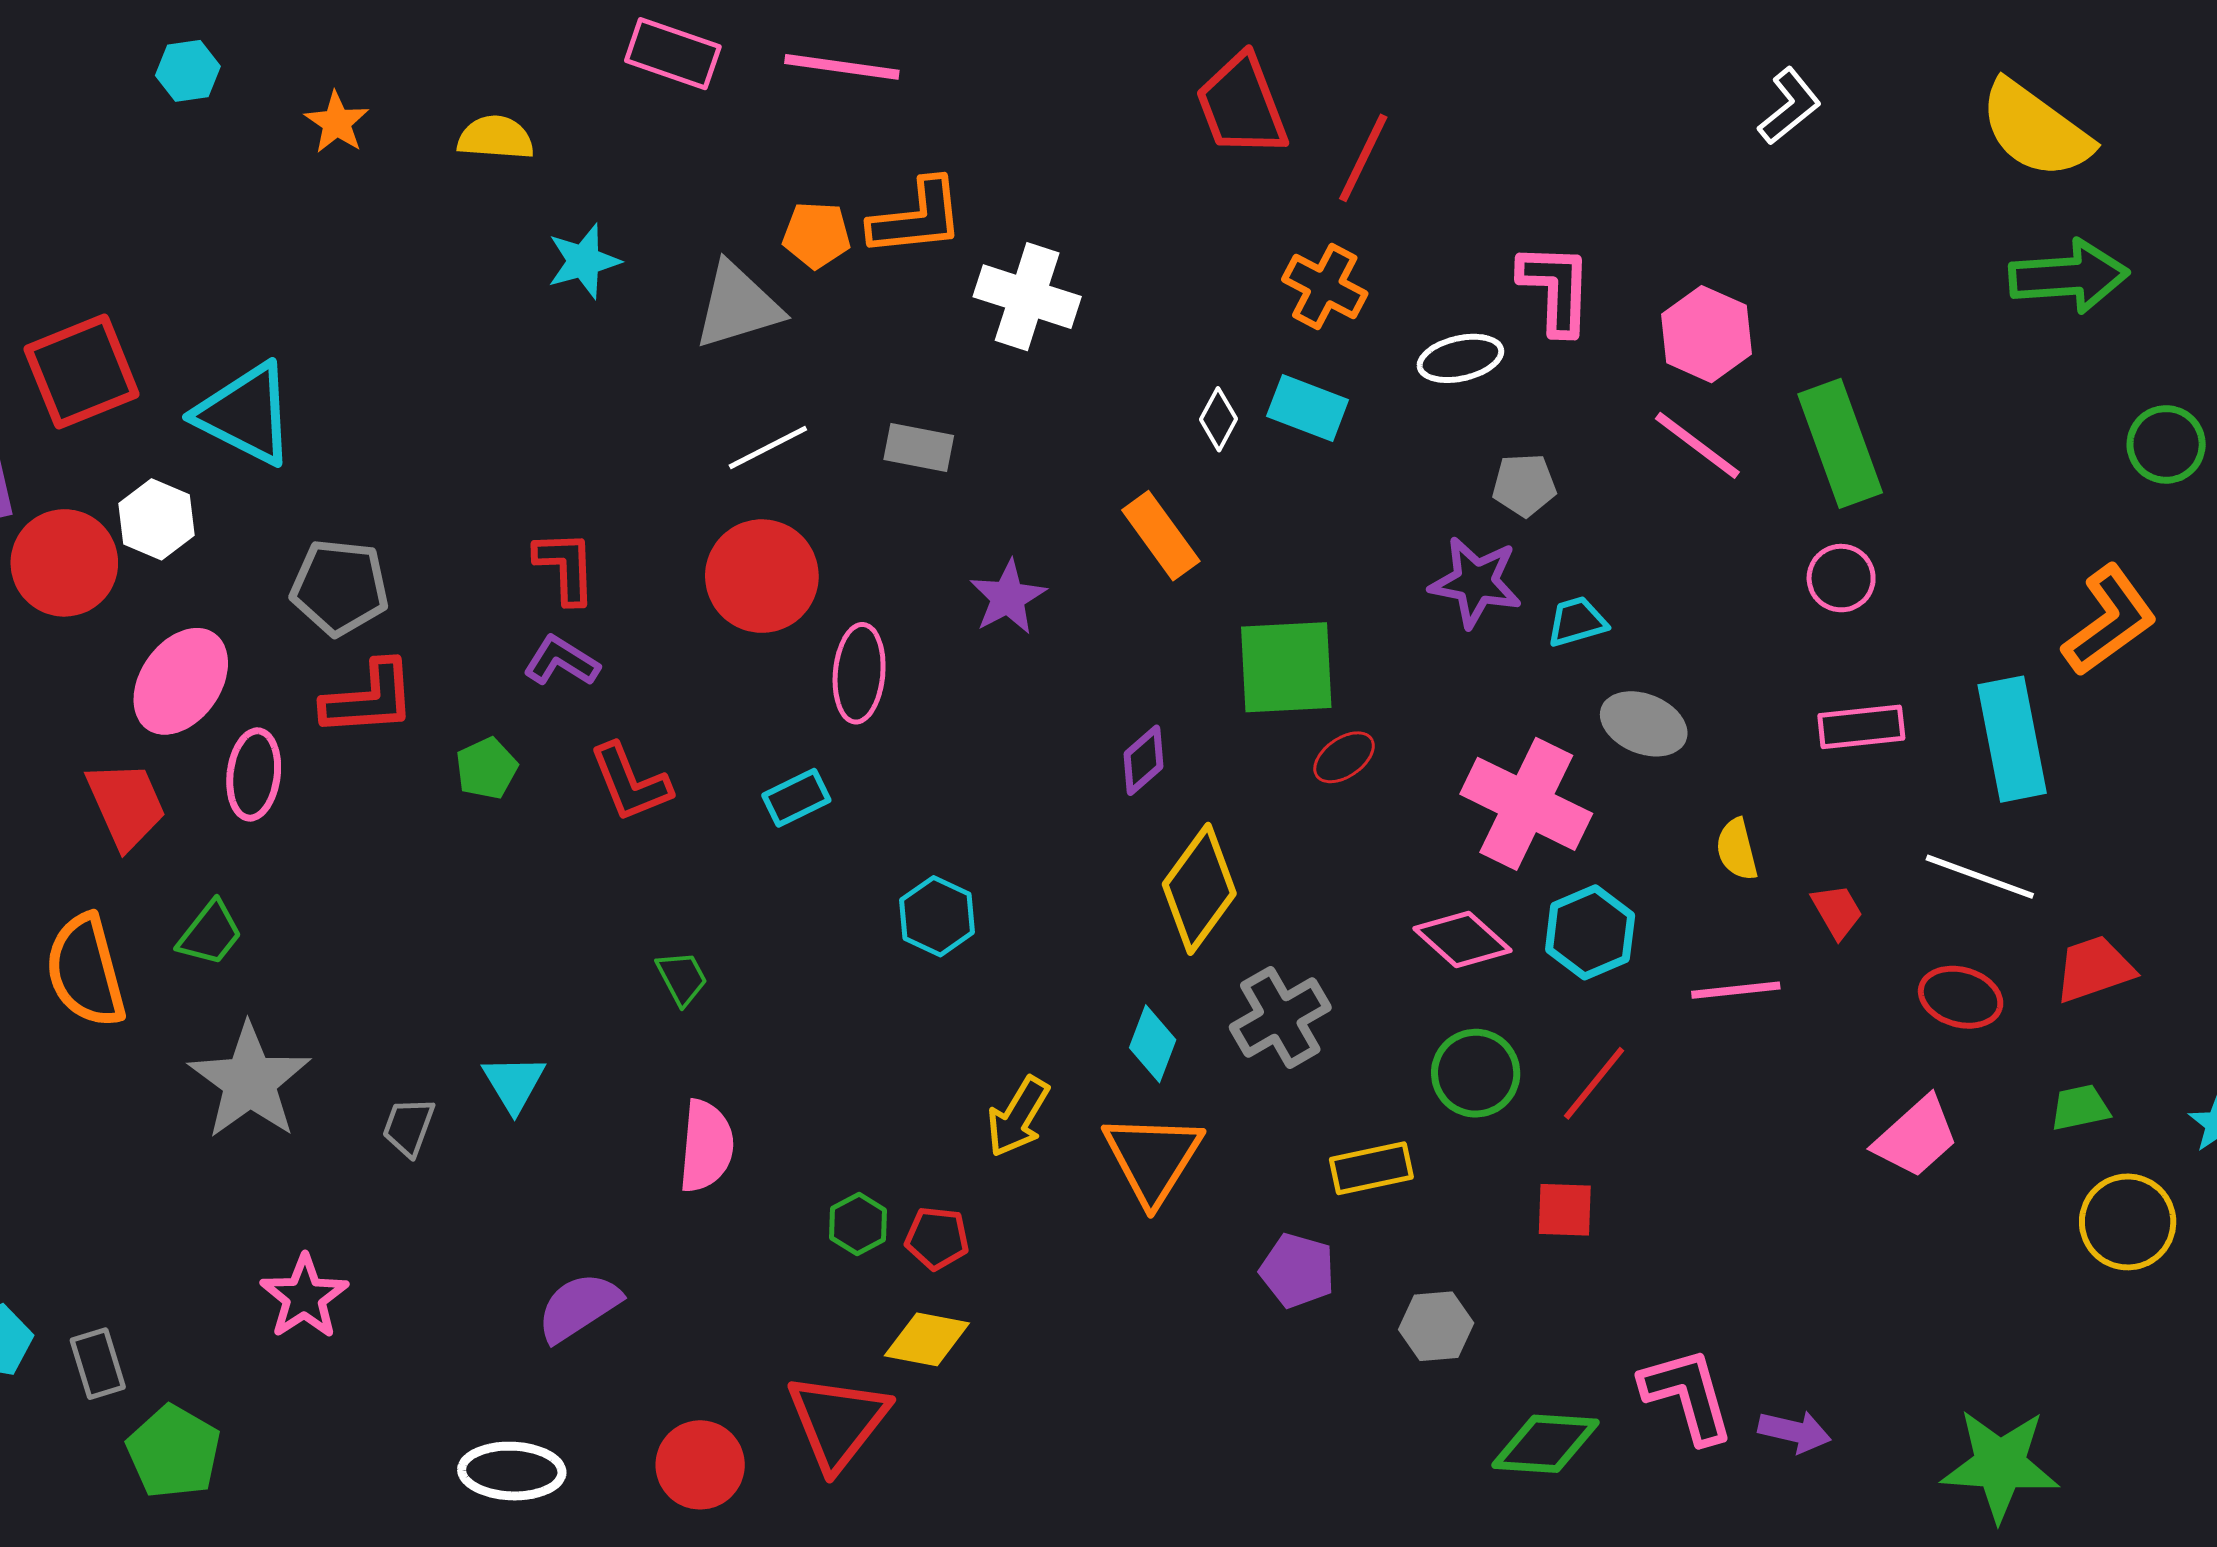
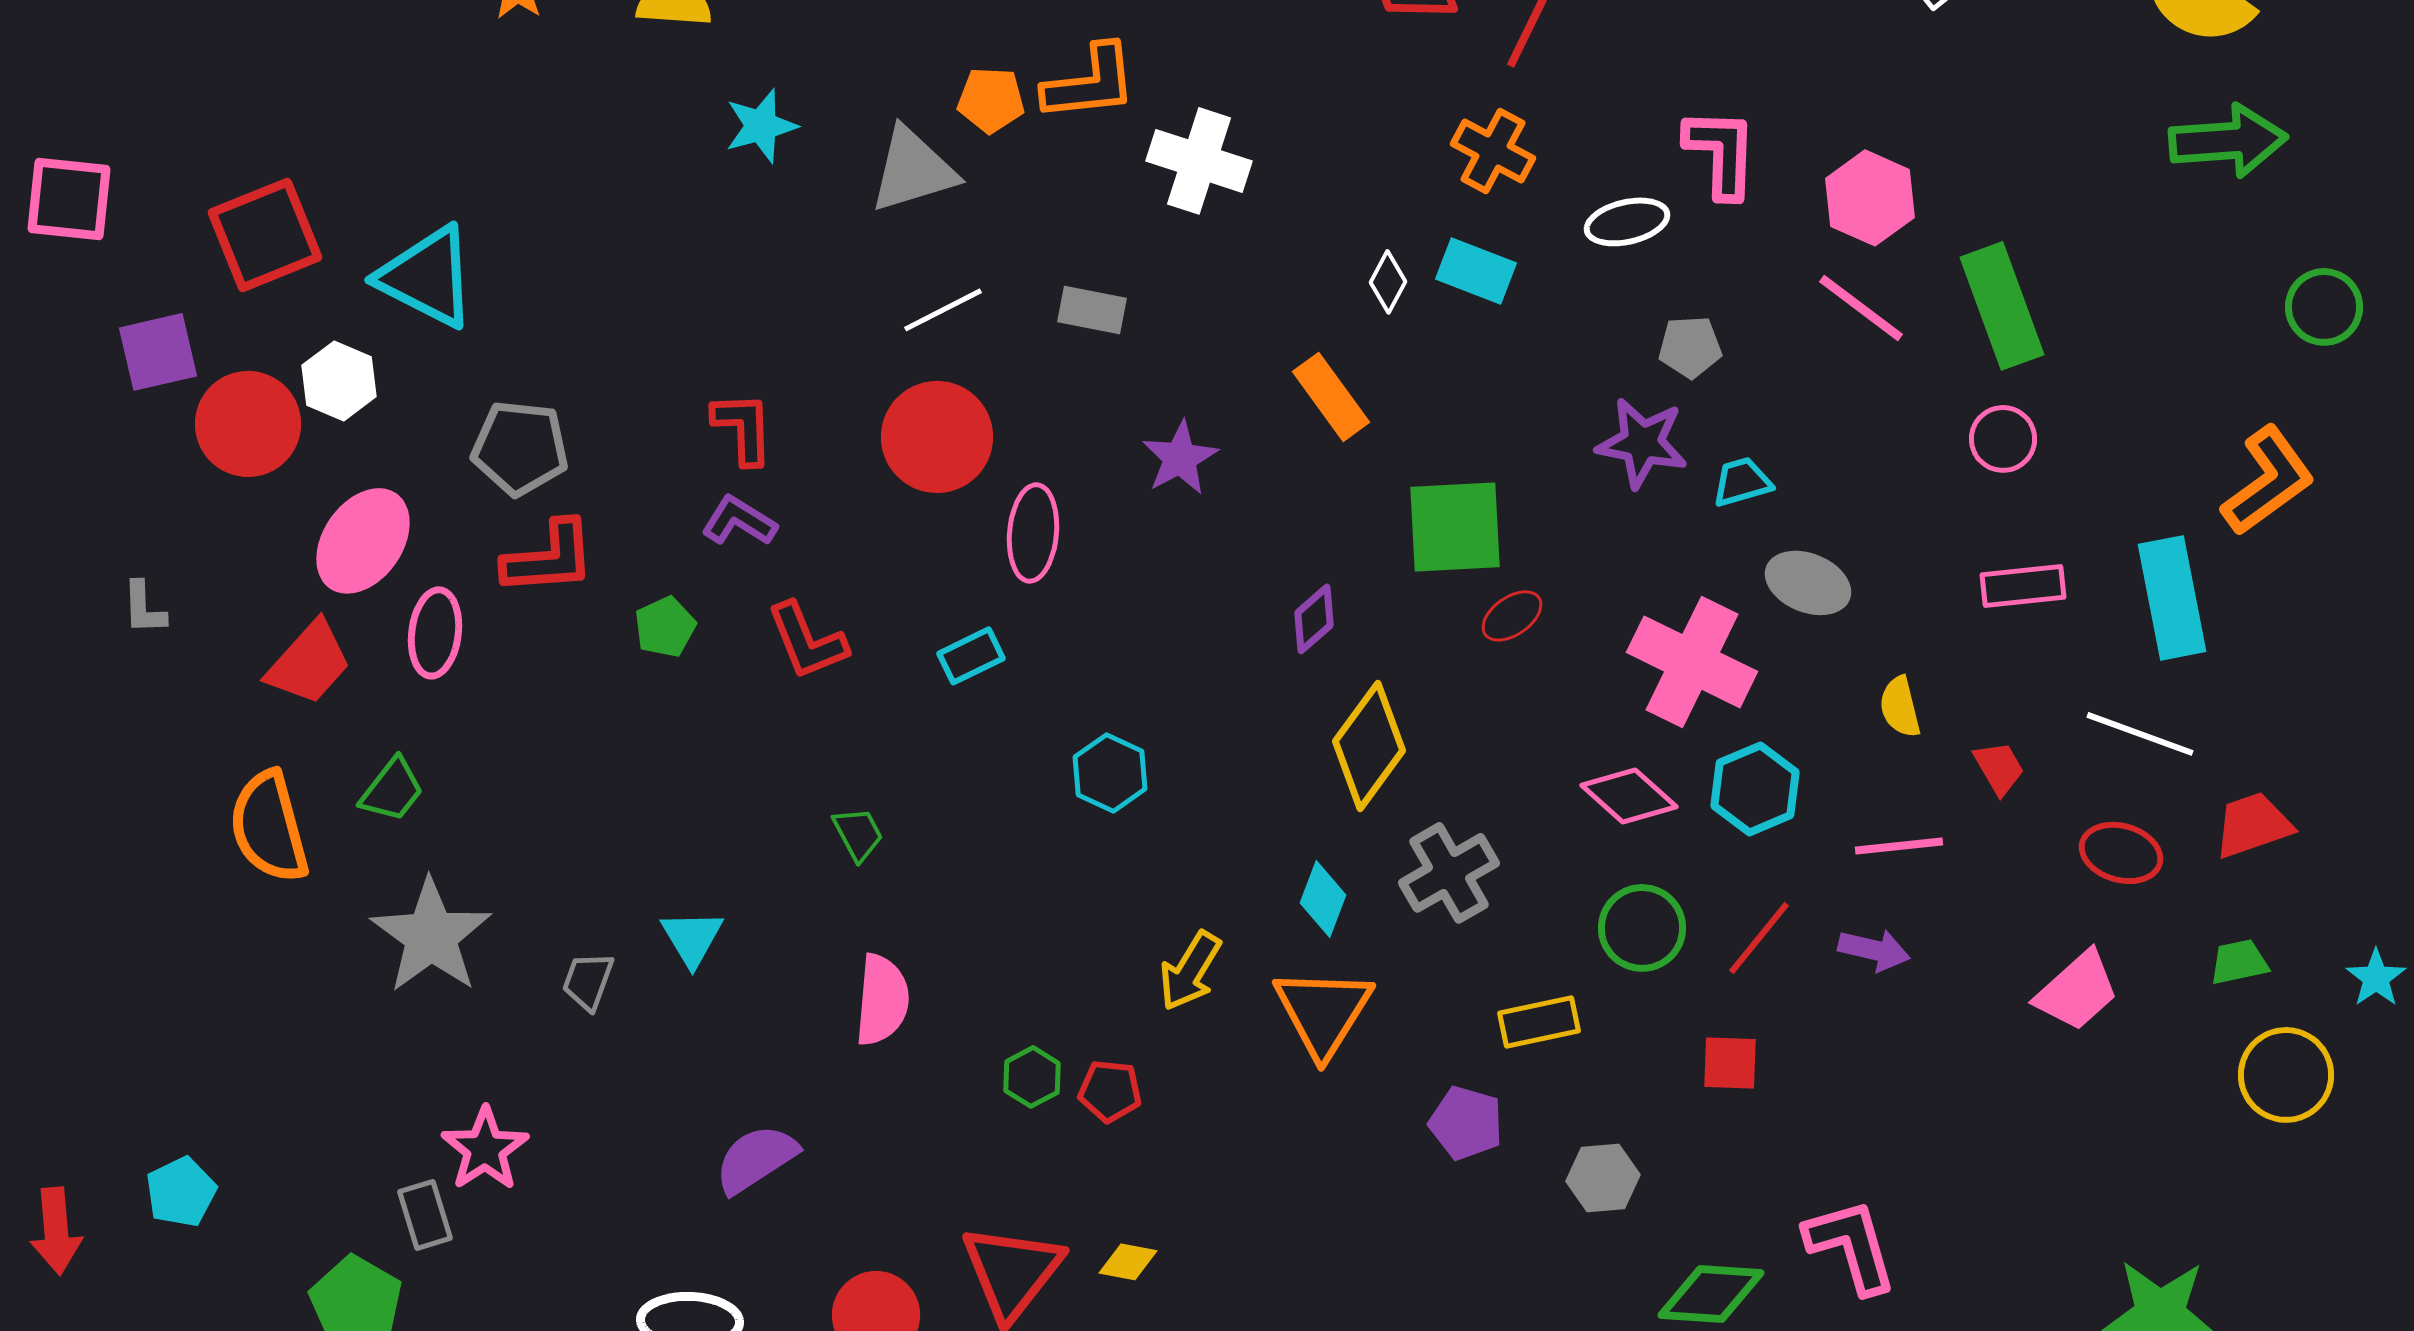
red trapezoid: (126, 805) -> (309, 663), turned 66
yellow diamond: (927, 1339) -> (1128, 1262), moved, size x0.7
gray rectangle: (98, 1364) -> (425, 1215), moved
purple arrow: (1795, 1432) -> (1874, 950), moved

